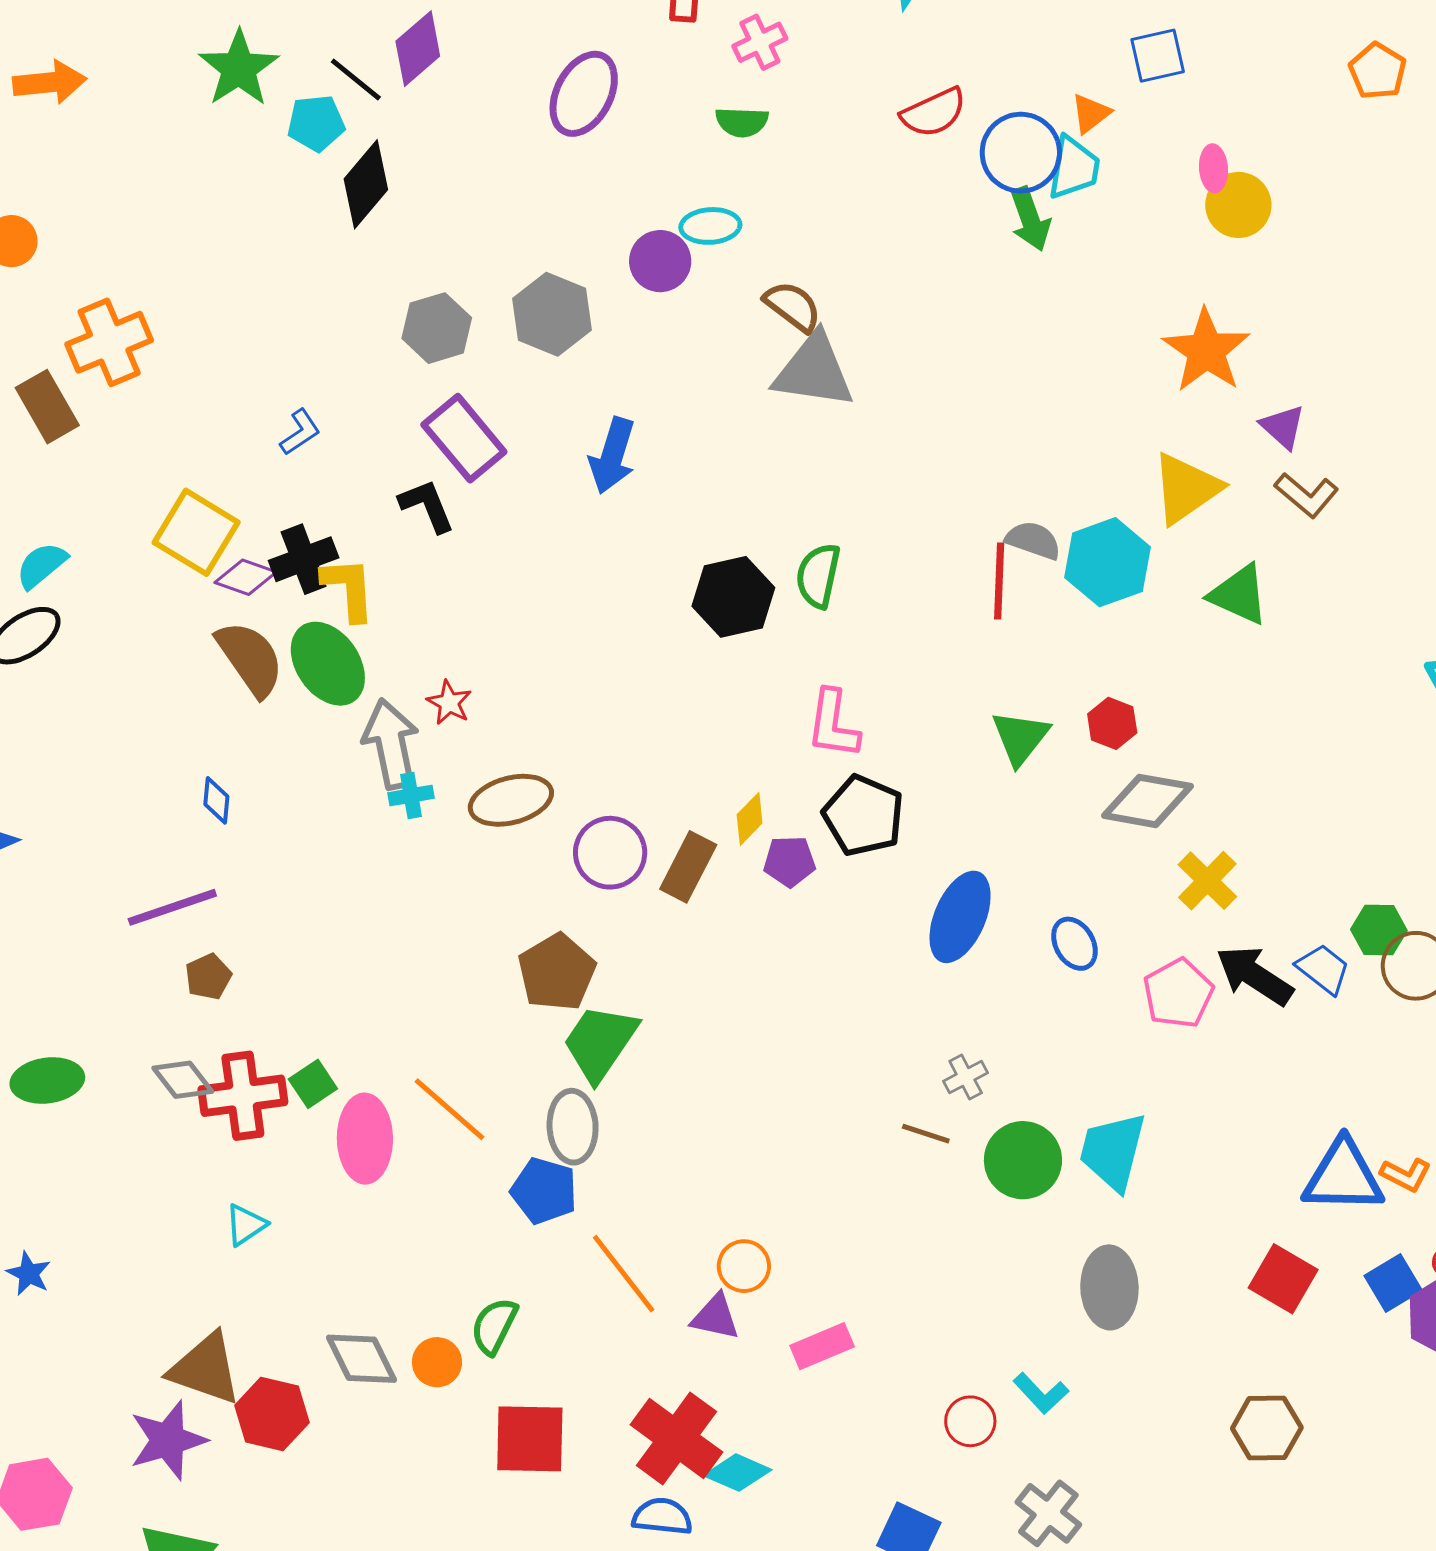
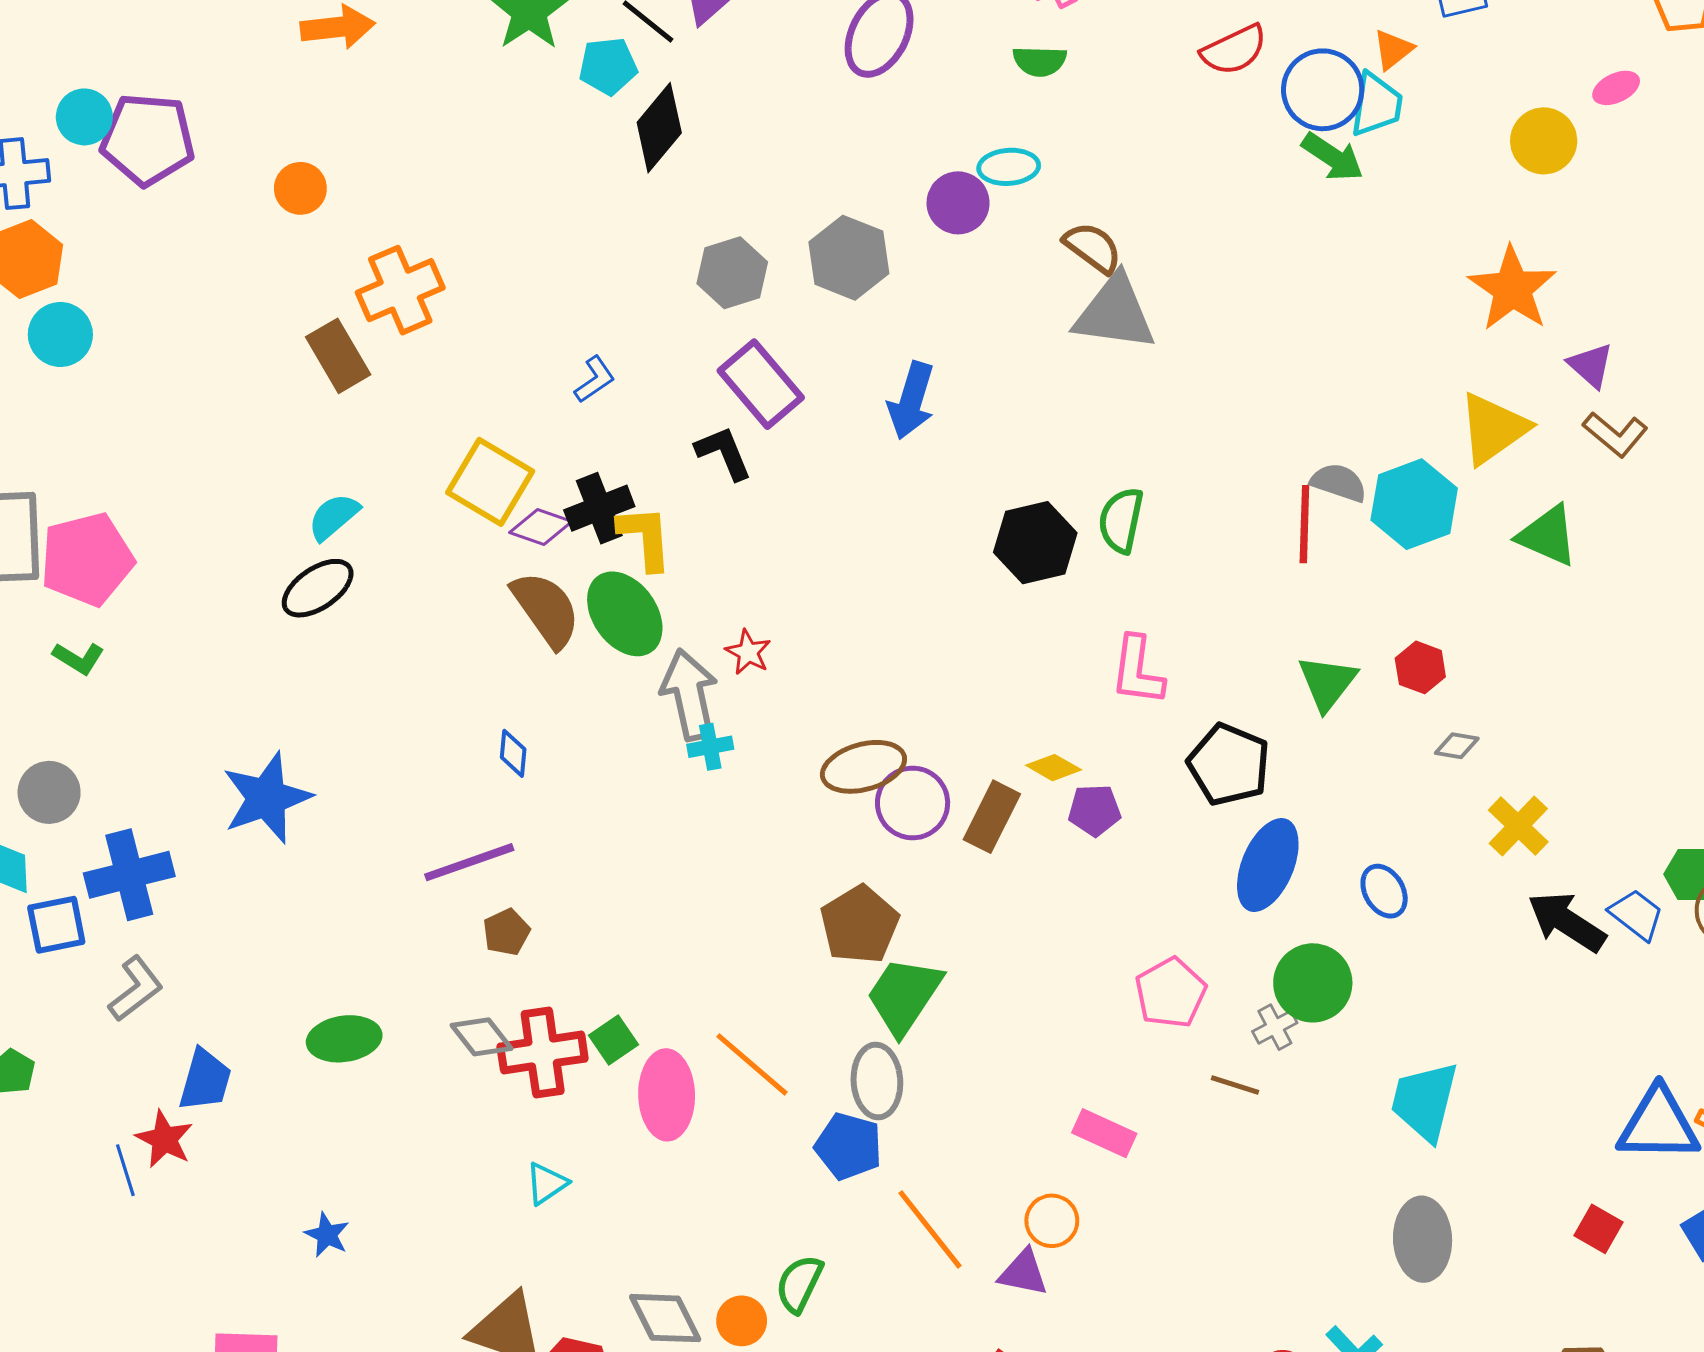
pink ellipse: (1213, 168) -> (1616, 88), moved, turned 69
green arrow: (1030, 219) -> (1333, 157), turned -36
brown ellipse: (511, 800) -> (863, 767), moved
gray diamond: (1147, 801) -> (1457, 746), size x0.5
black pentagon: (863, 816) -> (1229, 765), moved
yellow diamond: (750, 819) -> (1054, 768), turned 76
pink pentagon: (1178, 993) -> (1171, 993), moved
green circle: (1023, 1160) -> (1313, 983), moved
red square: (1283, 1279) -> (1599, 1229), size x0.7
pink rectangle: (822, 1346) -> (1104, 1133), moved, turned 48

